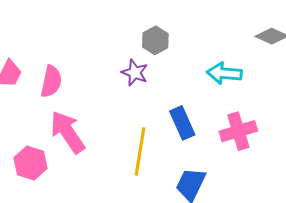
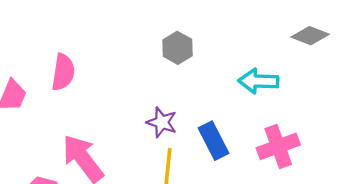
purple star: (135, 73) -> (162, 122), moved
pink semicircle: (51, 81) -> (63, 72), moved

